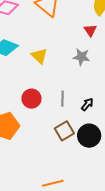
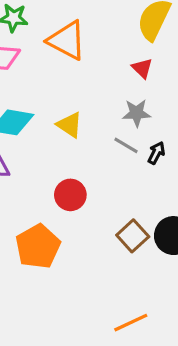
gray line: (63, 99) -> (126, 145), moved, turned -49
black arrow: (87, 104) -> (156, 153), moved

